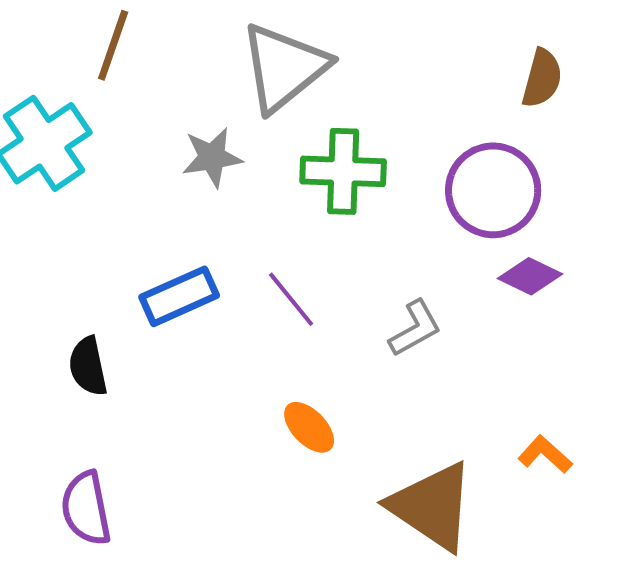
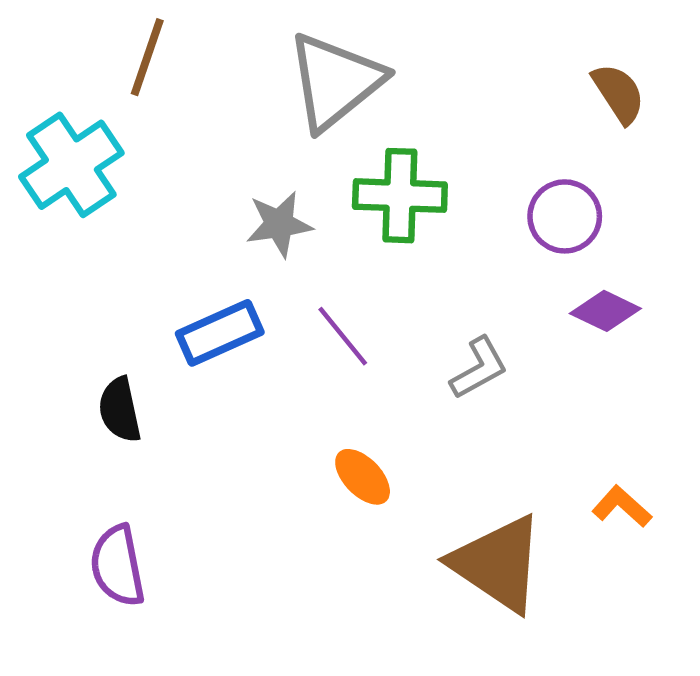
brown semicircle: (542, 78) -> (619, 93), turned -48
gray star: (212, 157) -> (279, 224), moved
purple circle: (493, 190) -> (565, 216), size x0.7

